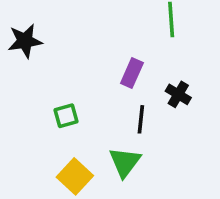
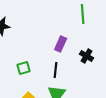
black line: (141, 119) -> (56, 70), moved

